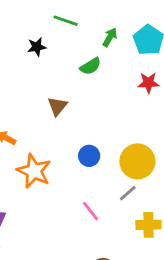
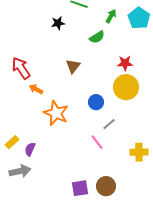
red star: (148, 83) -> (125, 63), moved
yellow circle: (137, 161) -> (126, 87), moved
gray line: (128, 193) -> (109, 124), moved

